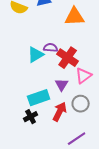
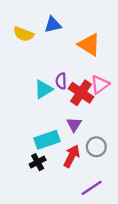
orange triangle: (75, 17) -> (89, 45), turned 35
purple semicircle: (51, 48) -> (61, 81), turned -96
pink triangle: (84, 76) -> (100, 85), moved

